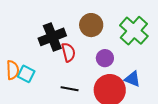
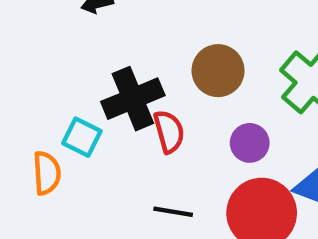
cyan square: (26, 74) -> (82, 137), moved

